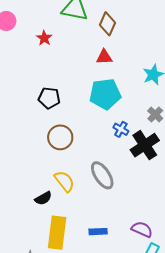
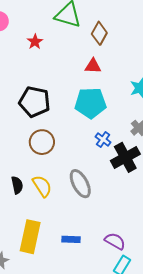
black pentagon: (49, 98) -> (35, 102), size x1.4
black semicircle: (43, 198) -> (17, 185), moved, turned -78

